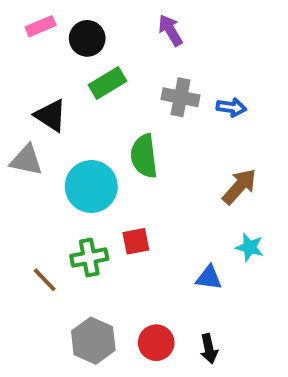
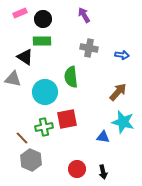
green rectangle: (107, 83) -> (42, 41), moved, turned 30
blue arrow: (231, 107) -> (122, 55), moved
red square: (136, 241) -> (67, 119), size x1.5
cyan star: (249, 247) -> (123, 122), size x1.6
gray hexagon: (93, 341) -> (31, 160), moved

